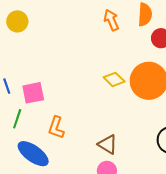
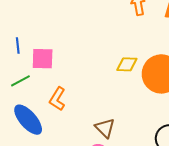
yellow diamond: (114, 79) -> (127, 64), turned -55
green line: (17, 119) -> (20, 81), turned 30

